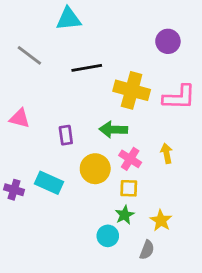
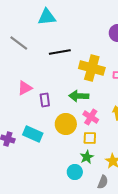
pink triangle: (20, 118) -> (25, 88), moved, turned -42

